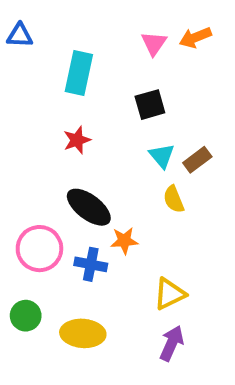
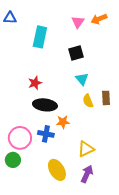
red star: (77, 140) -> (35, 83), moved
brown rectangle: (197, 160) -> (106, 98), moved, turned -56
black ellipse: (89, 207) -> (45, 105), turned -30
pink circle: (39, 249) -> (20, 138), moved
yellow ellipse: (83, 333) -> (57, 170), moved, turned 55

